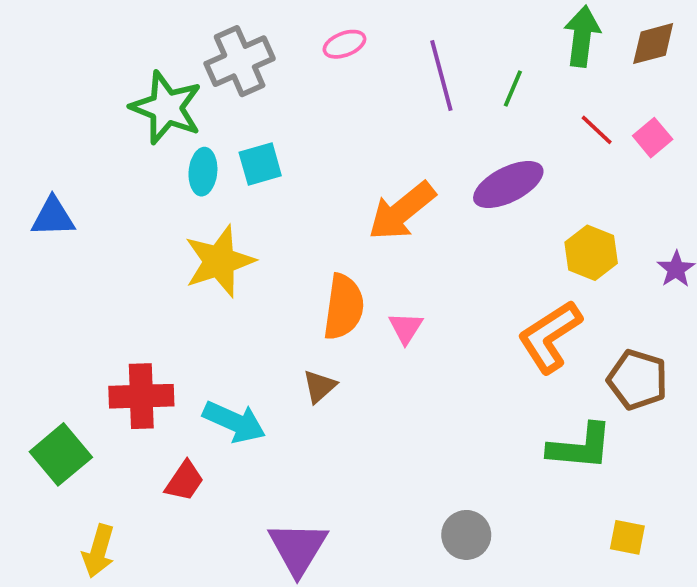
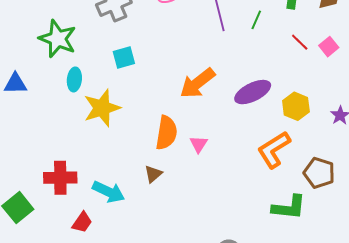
green star: (166, 108) -> (58, 39), moved
cyan ellipse: (203, 172) -> (74, 79), moved
purple ellipse: (508, 185) -> (253, 92), moved

